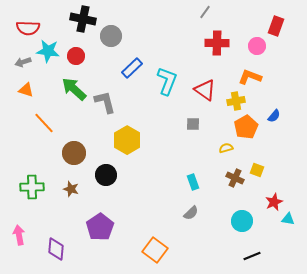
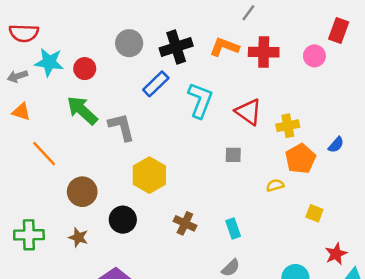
black cross: (83, 19) -> (176, 47), moved, turned -30
orange L-shape: (250, 77) -> (224, 47), moved
brown cross: (235, 178) -> (185, 223), moved

